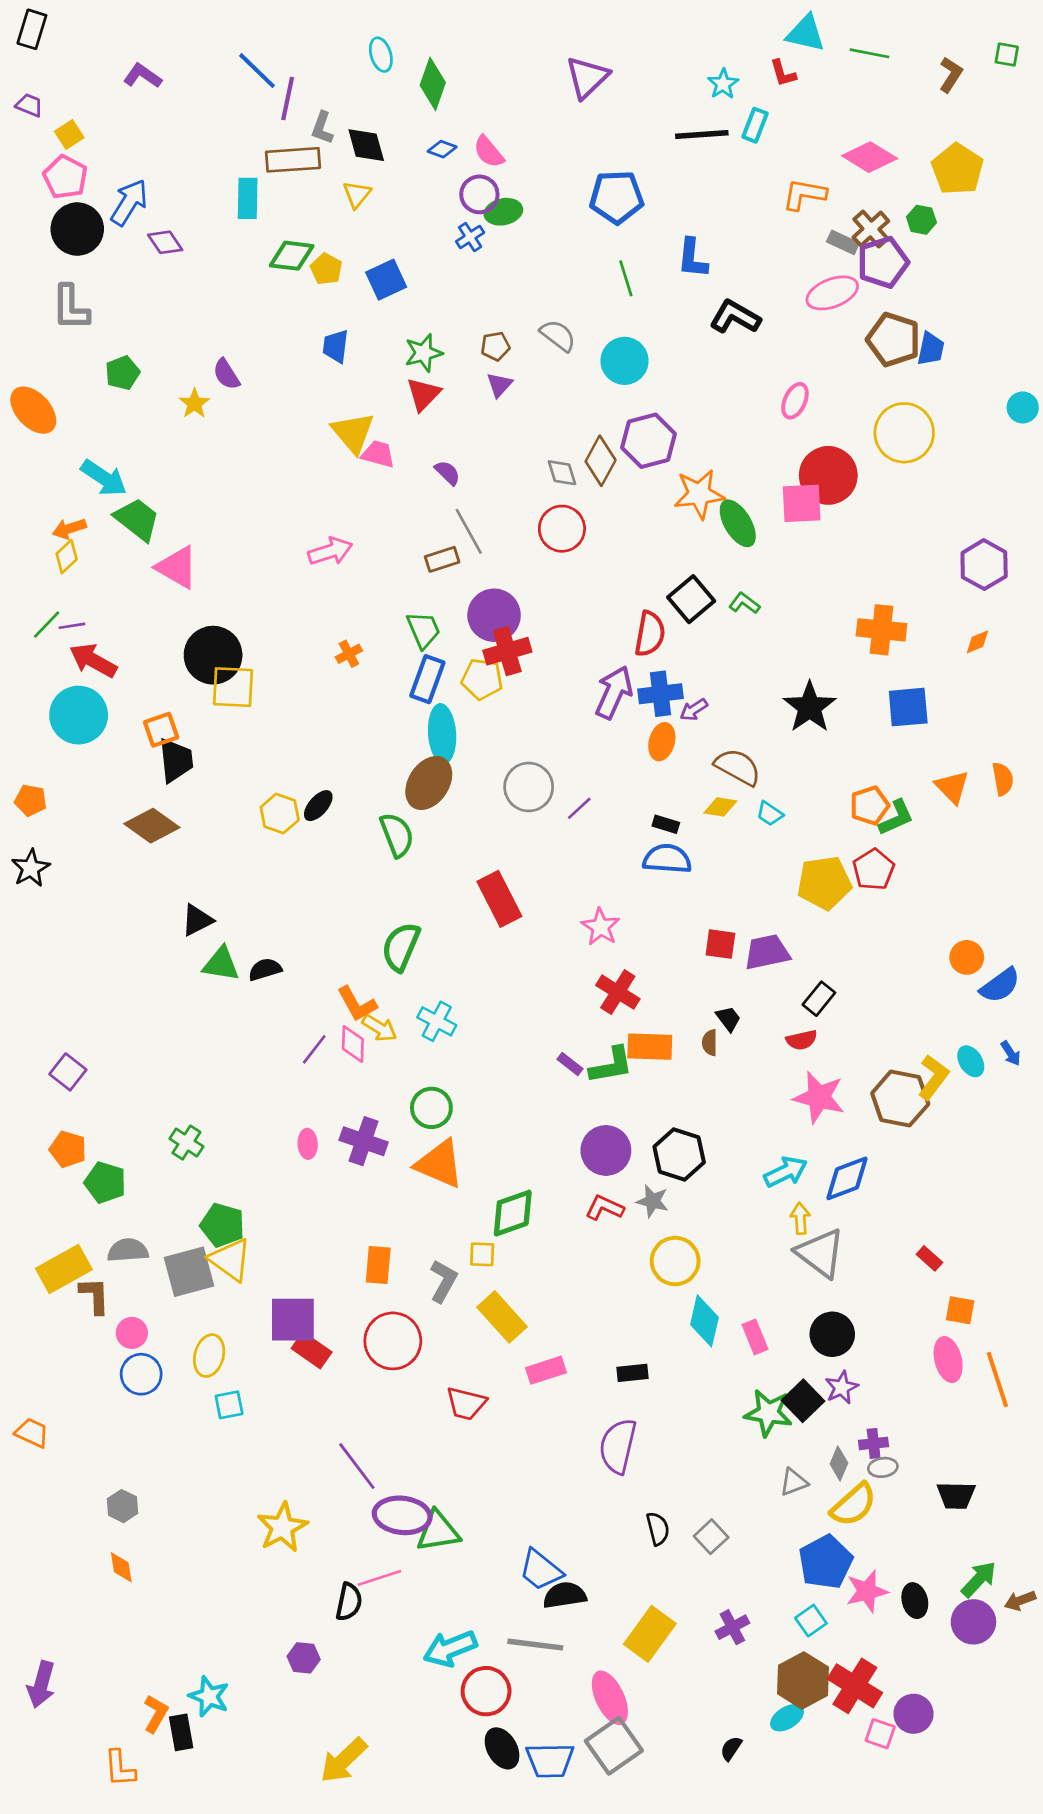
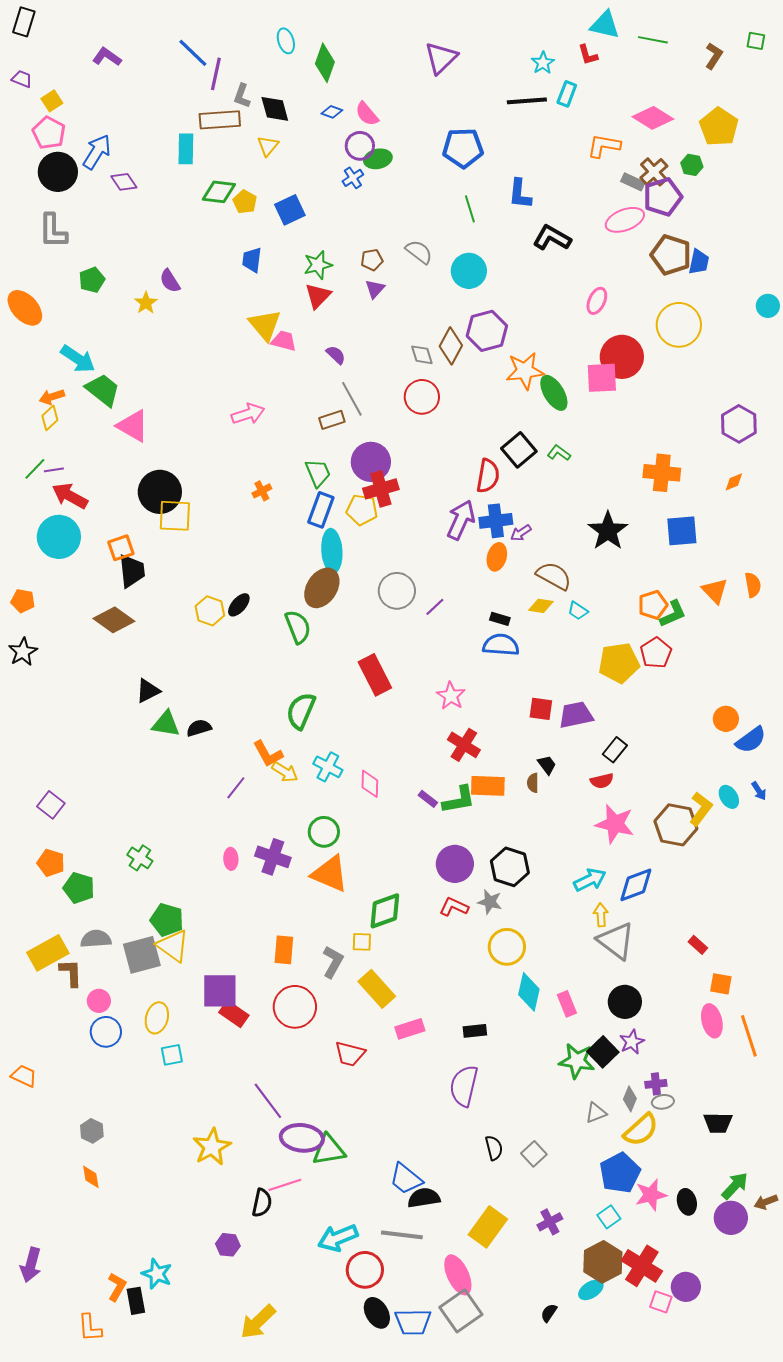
pink diamond: (353, 1044) -> (370, 784), moved

